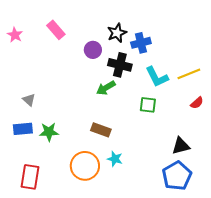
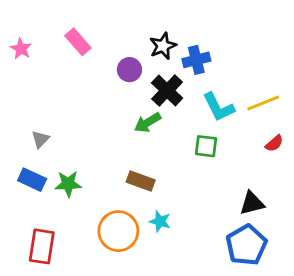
black cross: (120, 65) -> (167, 90), turned 30
gray triangle: (29, 100) -> (40, 139), turned 32
blue rectangle: (23, 129) -> (32, 180), turned 30

